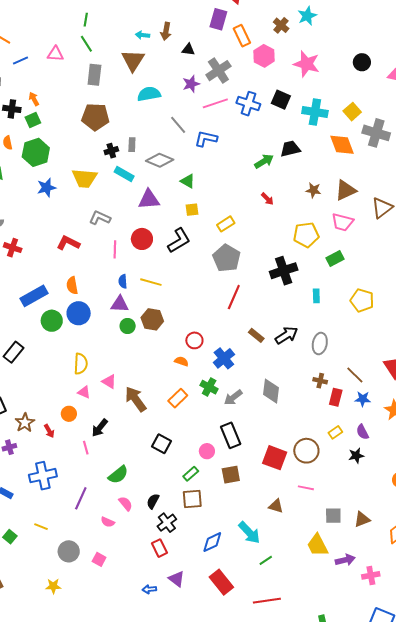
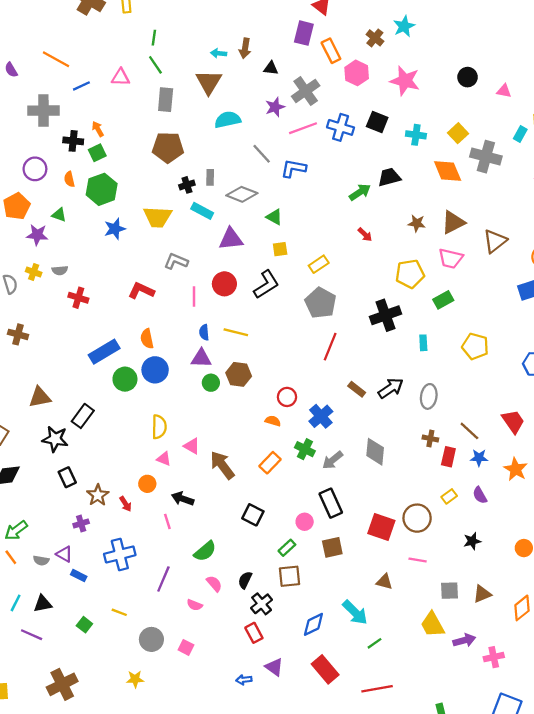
cyan cross: (315, 112) -> (416, 135), size x0.7
black arrow: (100, 428) -> (183, 499), turned 72
black star: (356, 456) -> (472, 541), moved

